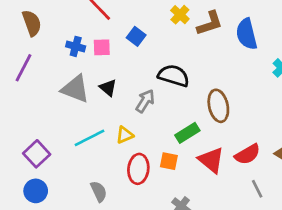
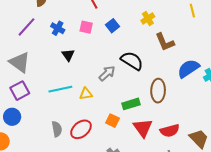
brown L-shape: (210, 23) -> (165, 42), moved, turned 70
blue semicircle: (247, 34) -> (188, 69), moved, turned 55
blue cross: (76, 46) -> (58, 28), moved
black triangle: (108, 88) -> (68, 55), moved
gray triangle: (75, 89) -> (20, 62), moved
red ellipse: (138, 169) -> (81, 129), moved, turned 30

